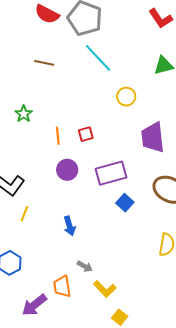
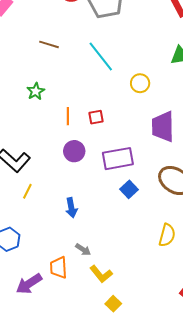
cyan line: (98, 58) -> (101, 57), moved
brown line: (44, 63) -> (49, 44), moved

